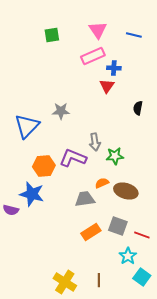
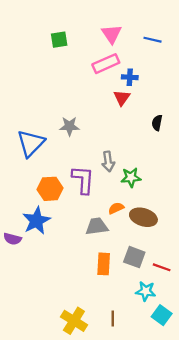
purple L-shape: (73, 158) -> (83, 180), turned 72
blue star: (32, 194) -> (36, 221), turned 30
orange rectangle: (91, 232) -> (104, 264), turned -54
cyan star: (128, 256) -> (146, 291), turned -30

